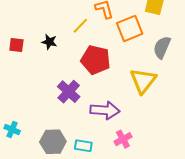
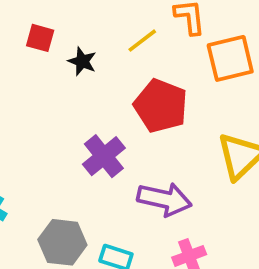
red square: (16, 45) -> (40, 38), moved

